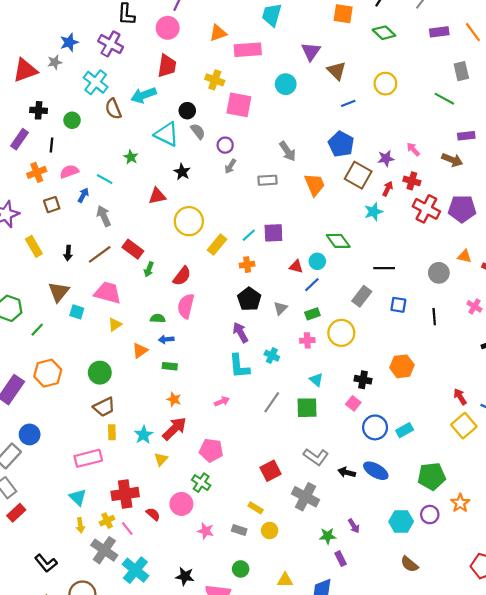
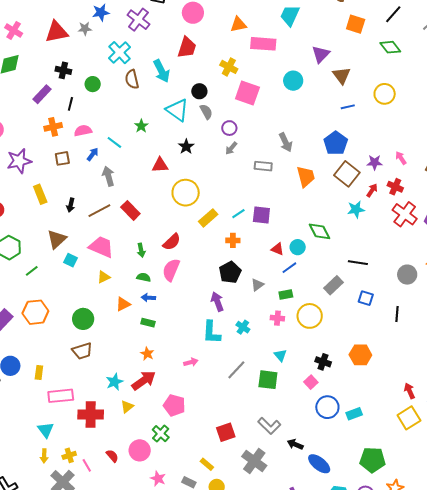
cyan arrow: (144, 95) -> (162, 71), turned -105
green arrow: (149, 269) -> (141, 250), moved, turned -40
yellow rectangle: (112, 432) -> (39, 372), moved
blue ellipse: (376, 471) -> (319, 464), moved
red cross: (125, 494) -> (91, 415), moved

